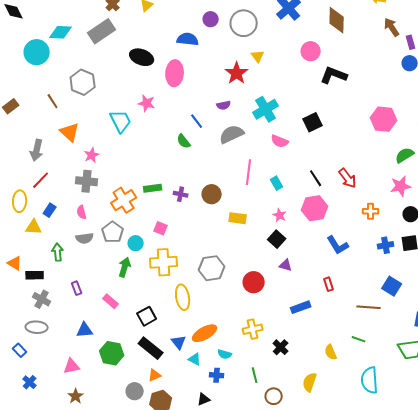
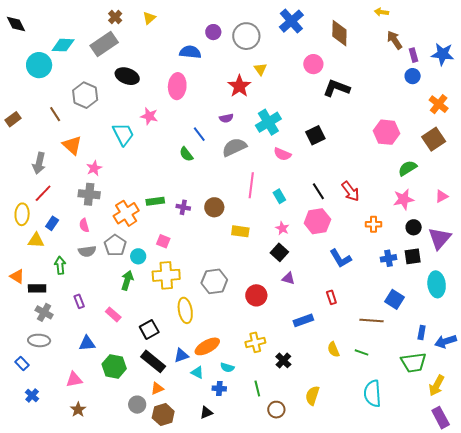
black ellipse: (142, 57) -> (127, 76), moved
blue triangle: (179, 342) -> (181, 355), turned 49
yellow semicircle: (331, 352) -> (333, 349), moved

